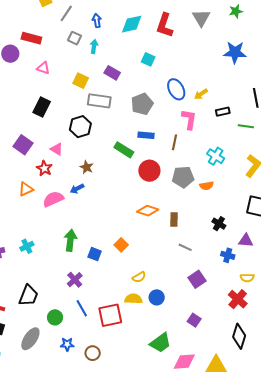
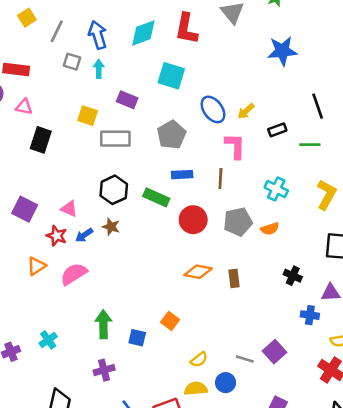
blue arrow: (97, 21) -> (98, 35), size x1.5
cyan square: (148, 59) -> (171, 76), size x1.5
pink triangle: (43, 68) -> (24, 107), moved
black rectangle: (42, 107) -> (41, 140), moved
black hexagon: (80, 127) -> (114, 190), moved
blue arrow: (77, 189) -> (84, 235), moved
gray line: (185, 247) -> (245, 359), moved
purple cross: (75, 280) -> (104, 370), moved, turned 35

